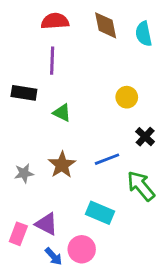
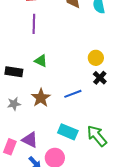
black rectangle: (24, 93) -> (14, 72), moved
yellow circle: (127, 97) -> (96, 58), moved
green arrow: (141, 186) -> (97, 136), moved

